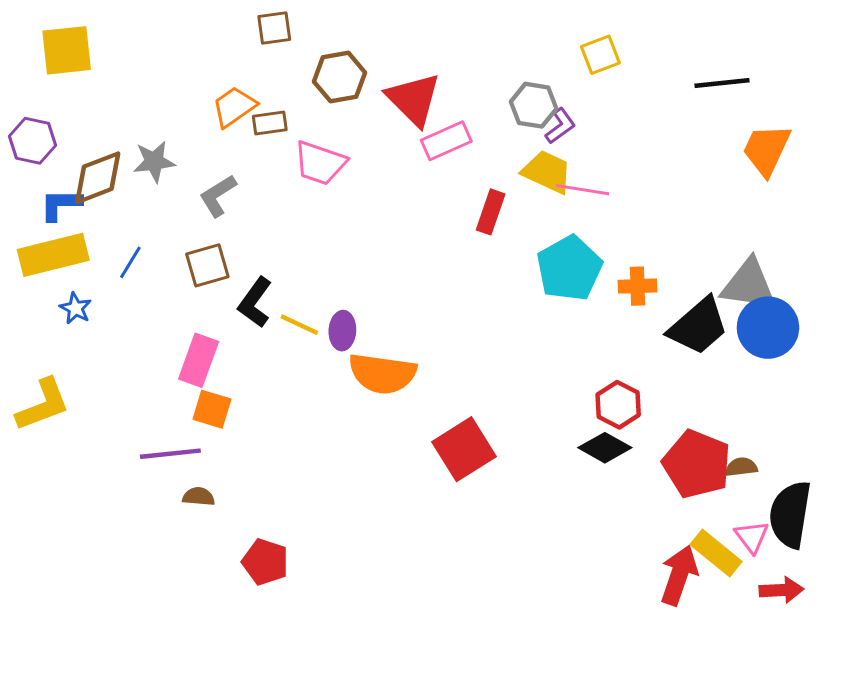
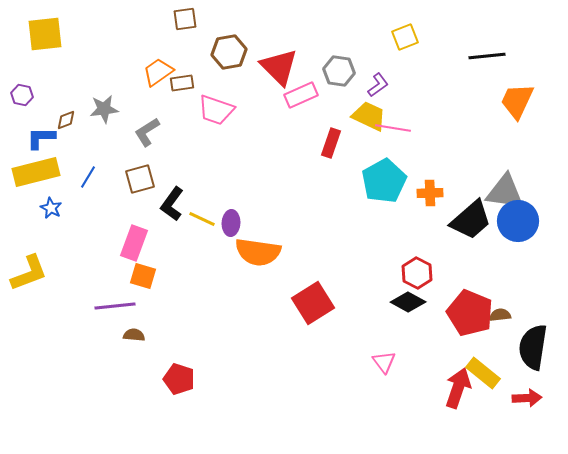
gray hexagon: (534, 105) -> (339, 71), moved
purple hexagon: (33, 141) -> (22, 95), size x0.7
brown diamond: (98, 178) -> (66, 120), size x0.5
pink triangle: (752, 537) -> (384, 362), moved

